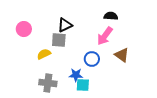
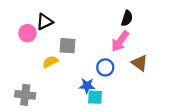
black semicircle: (111, 16) -> (127, 18), turned 104
black triangle: (65, 25) -> (45, 22), moved
gray cross: (48, 83) -> (25, 95), moved

